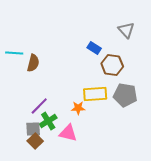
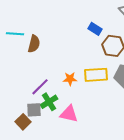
orange star: (78, 108) -> (70, 79), moved
brown square: (35, 141) -> (23, 122), moved

